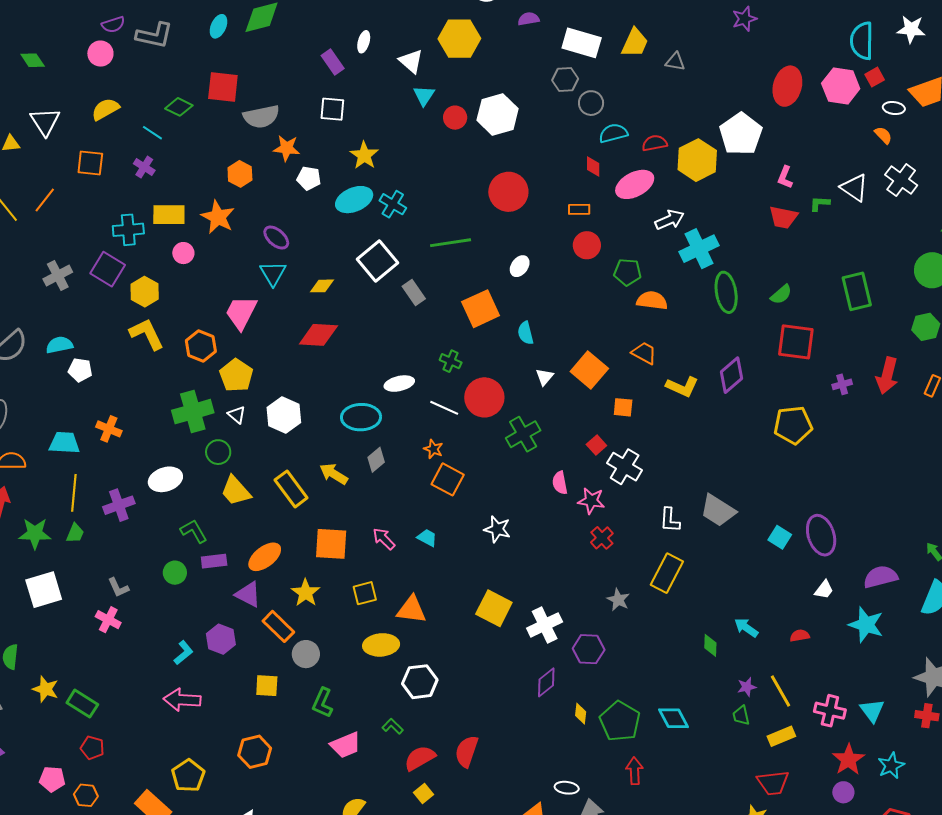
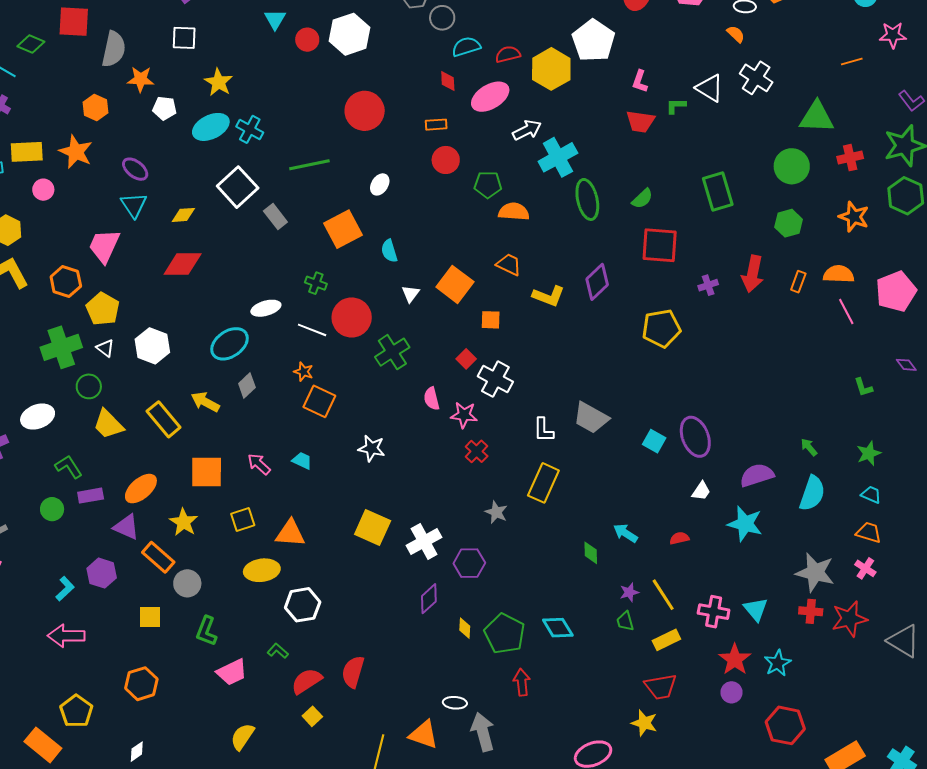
gray semicircle: (261, 117) -> (114, 49), turned -63
cyan ellipse: (361, 417) -> (230, 344), turned -30

